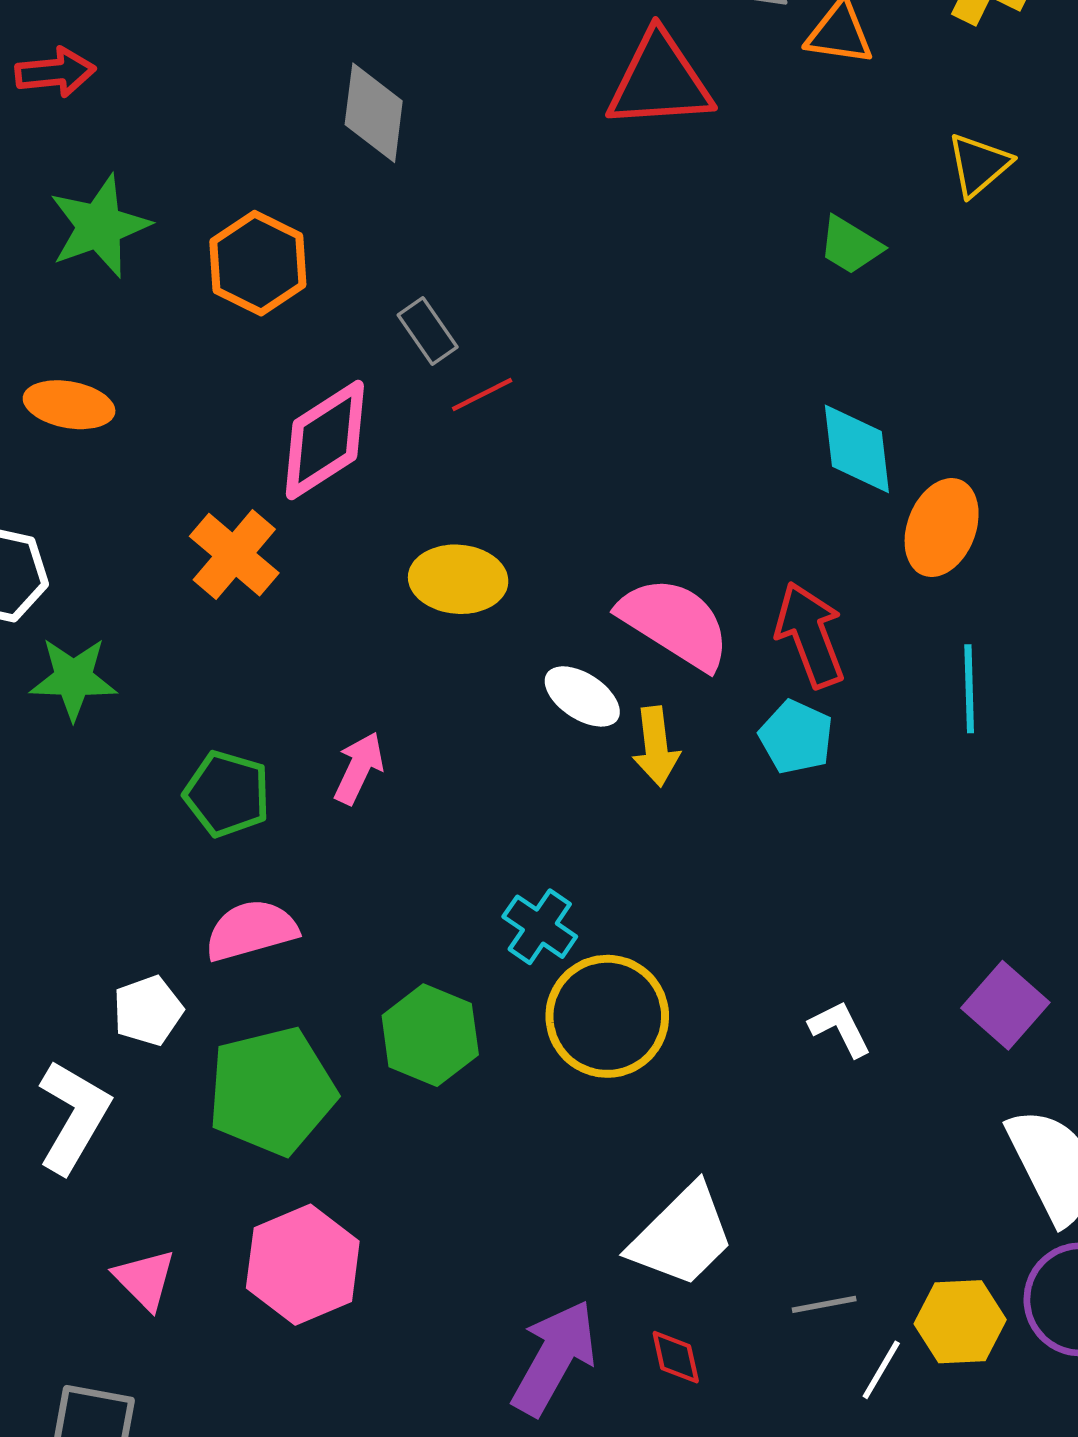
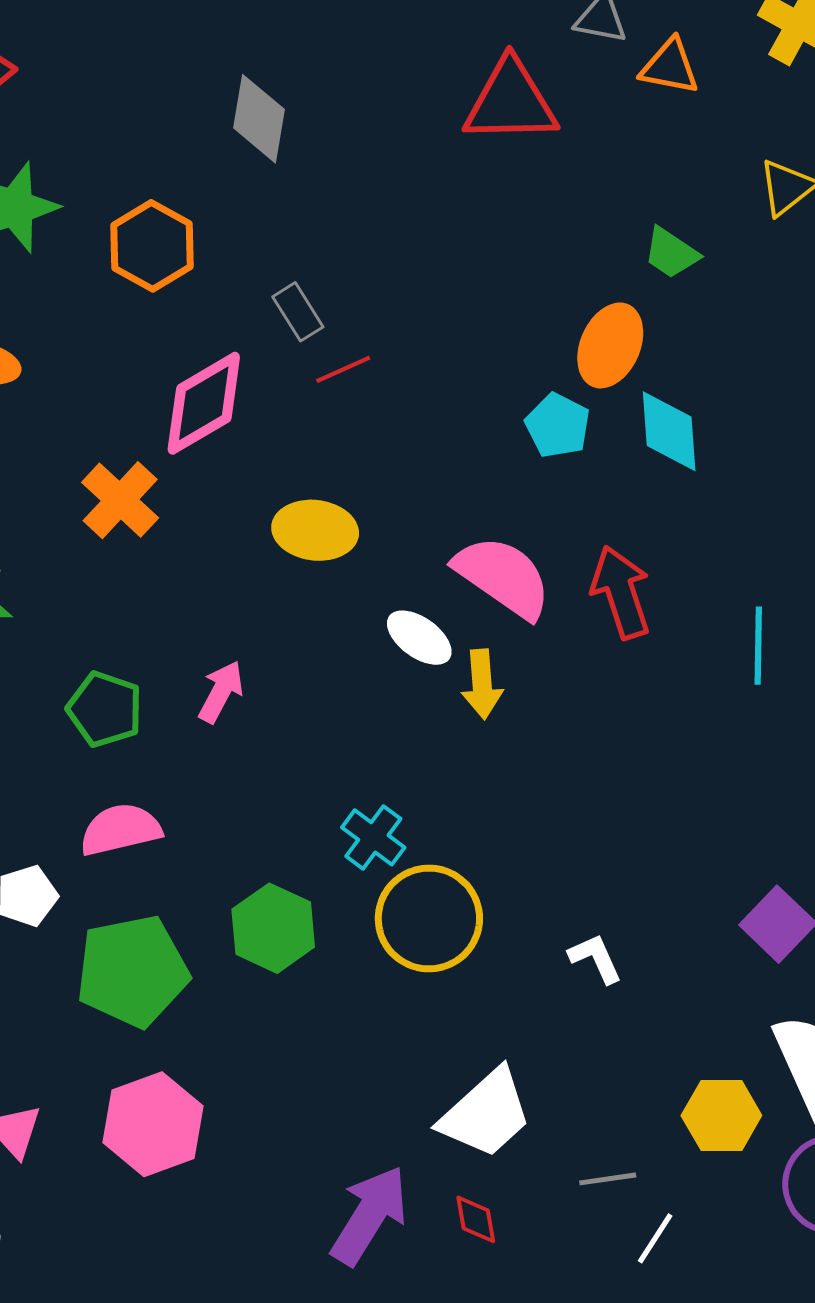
orange ellipse: (942, 528) -> (610, 345), moved
cyan pentagon: (796, 737) -> (558, 426), moved
white L-shape: (840, 1029) -> (595, 958), moved
yellow hexagon: (960, 1322) -> (721, 1115), moved

